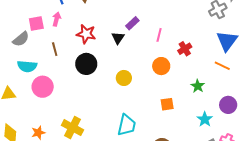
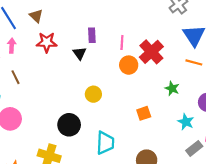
purple rectangle: (132, 23) -> (92, 35), turned -40
red star: (86, 34) -> (47, 42), moved
red cross: (185, 49) -> (151, 52), size x1.6
black circle: (86, 64) -> (69, 125), moved
orange circle: (161, 66) -> (129, 65), moved

